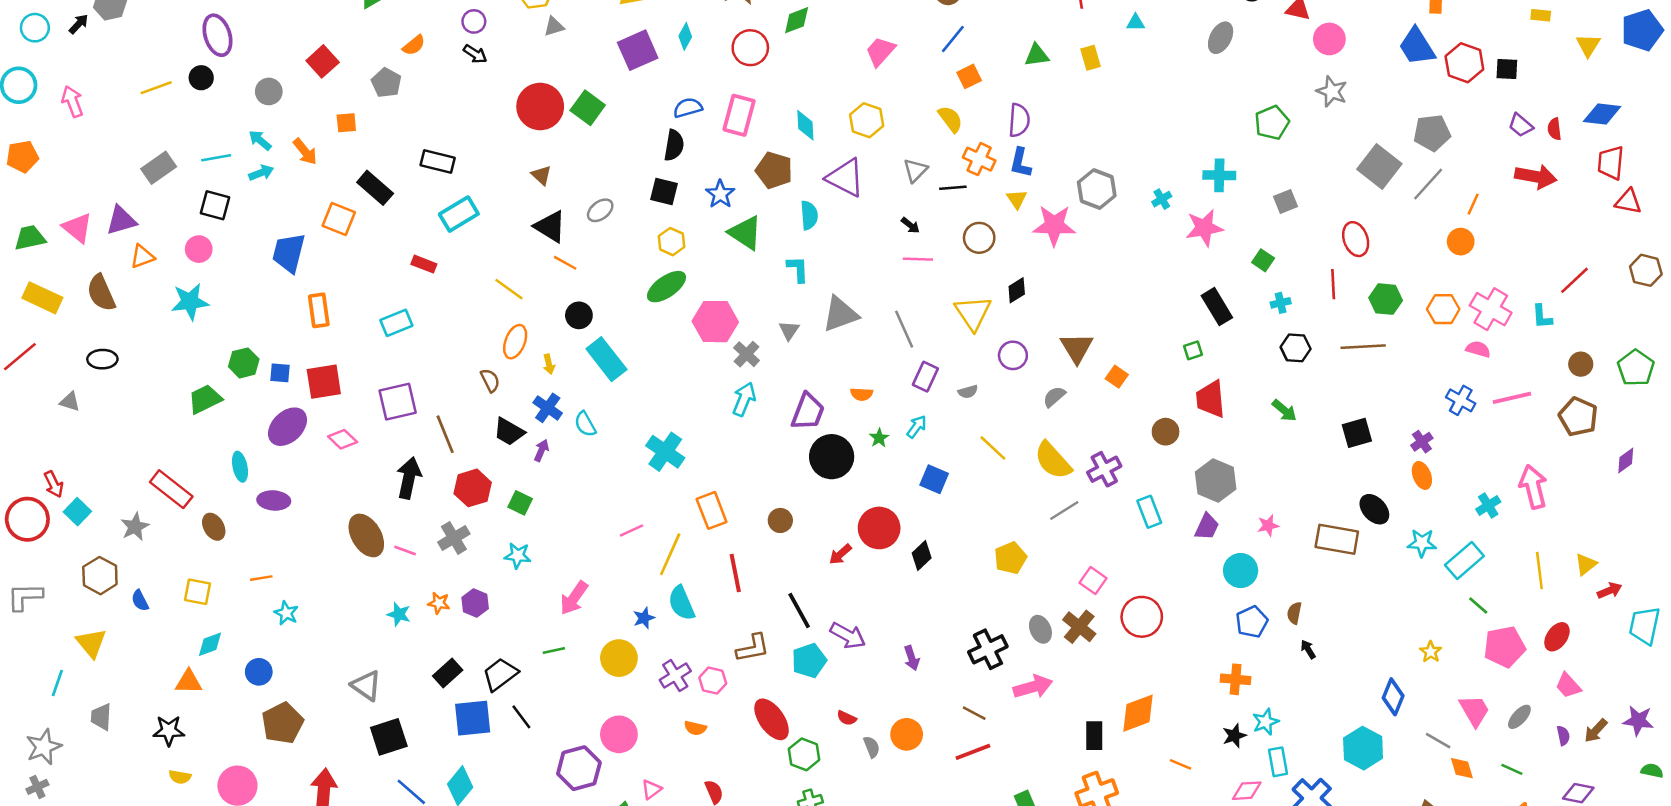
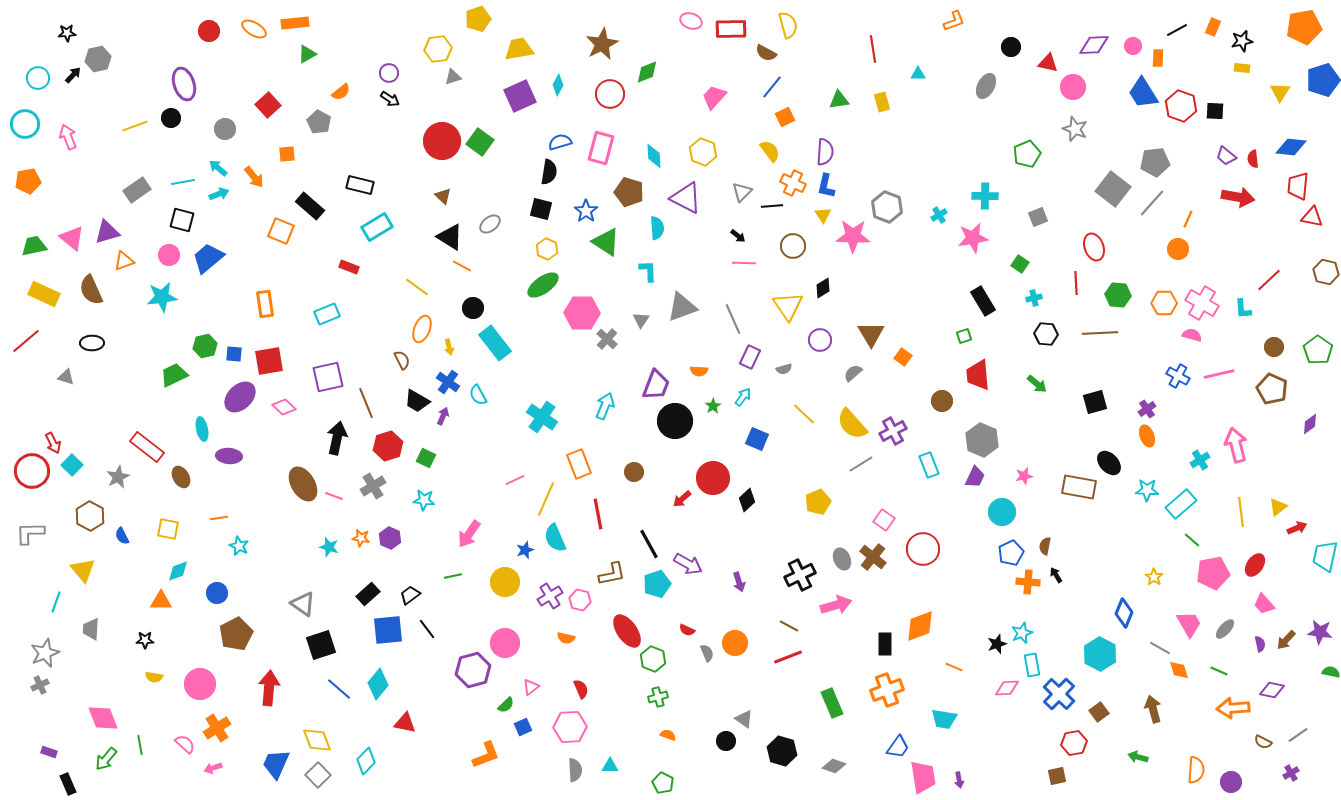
blue trapezoid: (289, 253) -> (208, 258), moved, turned 36
cyan arrow: (744, 399) -> (605, 406), moved
black trapezoid: (500, 674) -> (410, 595), size x0.7
orange cross: (1236, 679) -> (1028, 582), moved
black star: (169, 731) -> (145, 640), size x0.7

